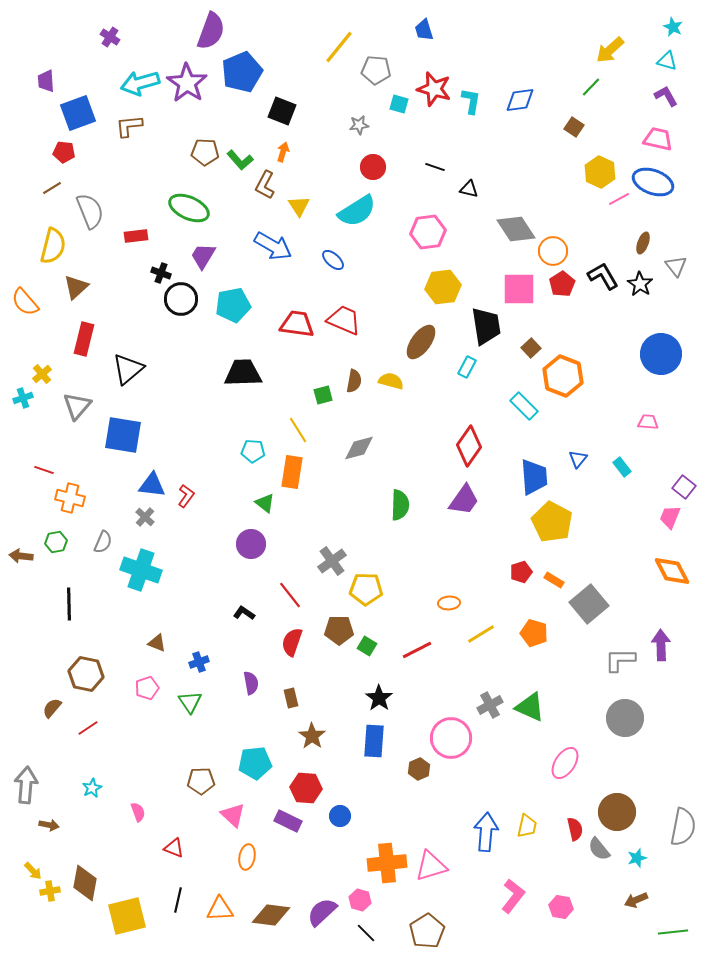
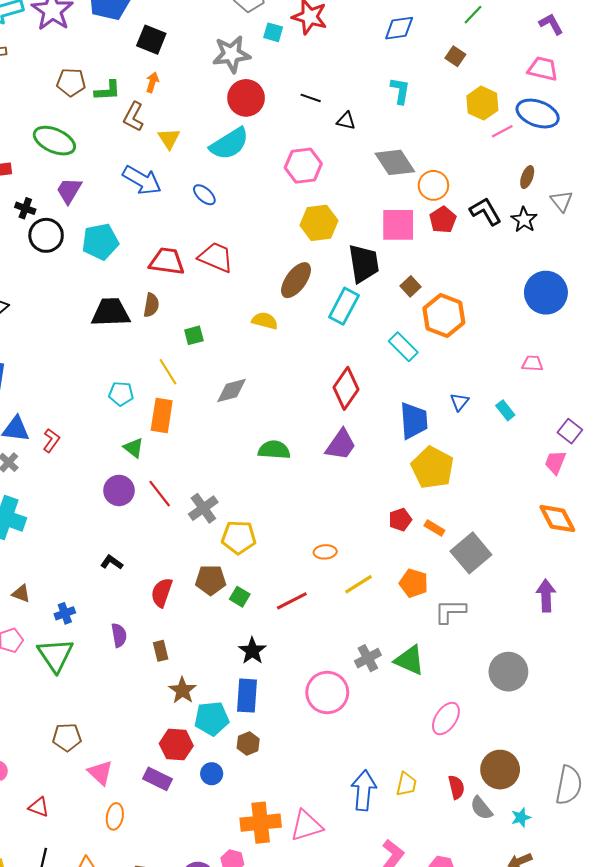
cyan L-shape: (471, 101) -> (400, 91), moved
gray star: (359, 125) -> (231, 54), size x1.8
green L-shape: (240, 160) -> (108, 91), turned -52
red circle: (373, 167) -> (246, 98), size x1.4
cyan rectangle: (467, 367) -> (344, 306), size x1.6
brown semicircle: (354, 381) -> (151, 305), moved
green semicircle: (400, 505) -> (274, 450), turned -88
red line: (290, 595) -> (160, 494), moved
gray L-shape: (620, 660) -> (450, 611), moved
green triangle: (190, 702) -> (55, 655), size x1.5
cyan pentagon: (255, 763) -> (212, 719), moved
brown hexagon: (419, 769) -> (248, 744), moved

